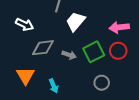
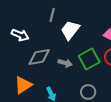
orange triangle: (26, 76) -> (23, 85), turned 30
gray circle: (102, 83) -> (88, 92), moved

